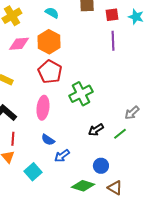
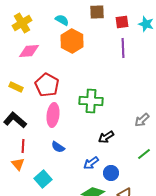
orange hexagon: (49, 42) -> (72, 41), moved
red pentagon: (50, 72) -> (47, 85), moved
green cross: (81, 94) -> (91, 101), turned 30
green line: (120, 134) -> (144, 154), moved
blue arrow: (62, 156) -> (91, 163), moved

